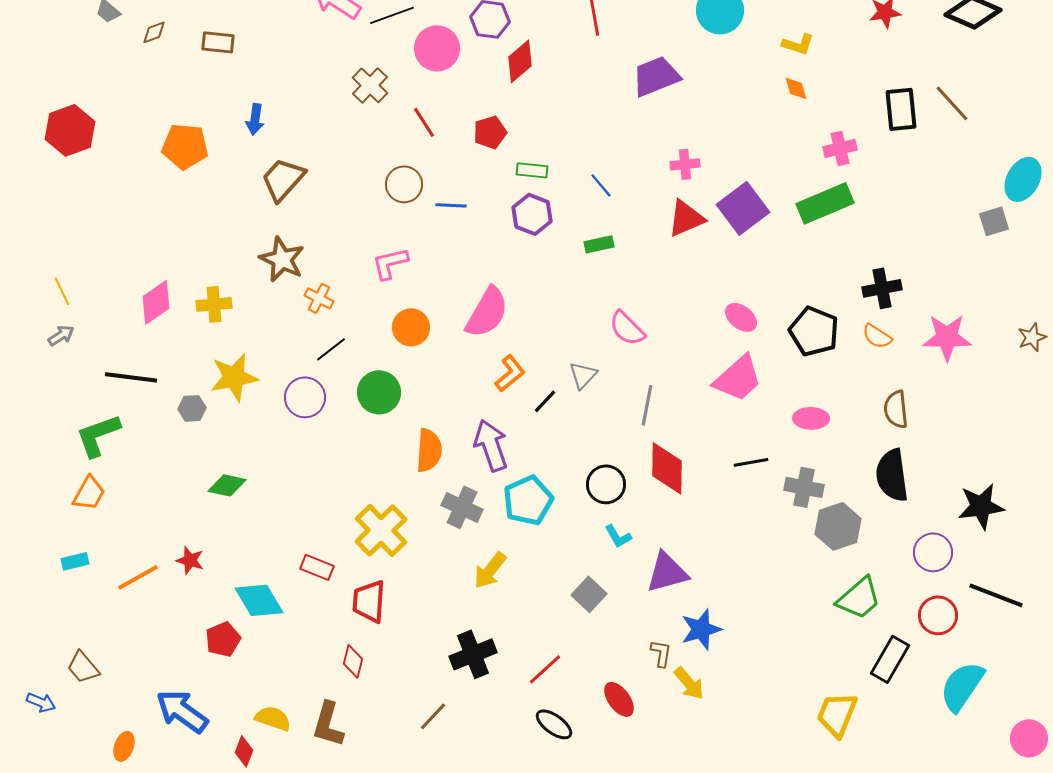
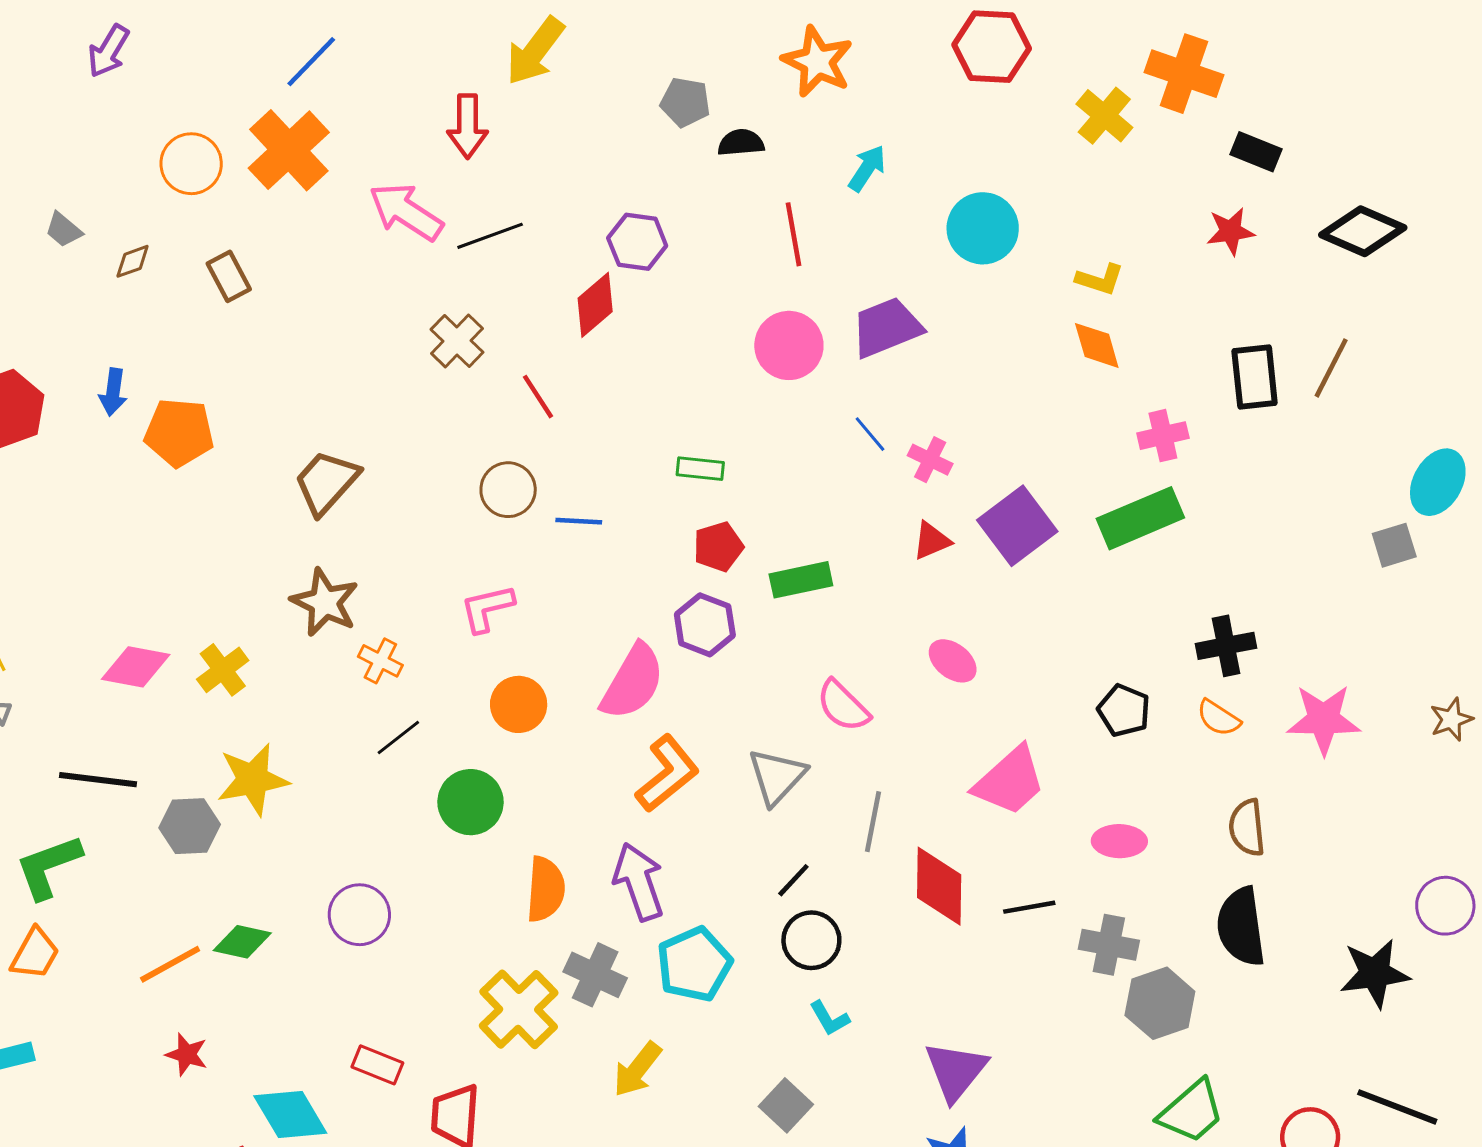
brown rectangle: (218, 42) -> (229, 276), turned 56
pink circle: (437, 48) -> (789, 345), moved
red diamond: (520, 61) -> (595, 305), moved
orange diamond: (796, 88) -> (1097, 345), size x1.4
brown line: (952, 103) -> (1331, 368), turned 69
blue arrow: (255, 119) -> (113, 392), moved
red pentagon: (490, 132) -> (718, 547), moved
pink cross: (685, 164) -> (930, 460), turned 32
blue line: (601, 185) -> (870, 434), moved
purple hexagon: (532, 214) -> (705, 625), moved
red triangle: (686, 218) -> (932, 541), size x0.7
green rectangle: (599, 244) -> (801, 580), size x1.4
pink diamond: (156, 302) -> (136, 667), turned 45
yellow cross: (214, 304) -> (223, 670), turned -32
pink ellipse: (741, 317) -> (953, 661), moved
black pentagon: (814, 331) -> (1124, 710), size x0.7
orange L-shape: (510, 373) -> (667, 774), size x1.4
gray triangle: (583, 375) -> (777, 777), size x1.4
purple circle: (305, 397) -> (359, 915), moved
black line: (545, 401) -> (793, 880), moved
gray hexagon: (192, 408) -> (190, 826), size x1.4
red diamond: (667, 468) -> (939, 886), moved
yellow cross: (381, 530) -> (519, 1009), moved
purple circle: (933, 552) -> (1445, 906), moved
purple triangle: (667, 572) -> (956, 1071), moved, turned -36
orange line: (138, 577) -> (170, 964), moved

